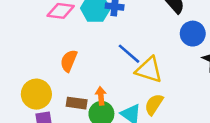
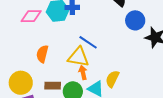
yellow triangle: (149, 70) -> (78, 57), moved
orange arrow: (101, 96) -> (83, 73), moved

